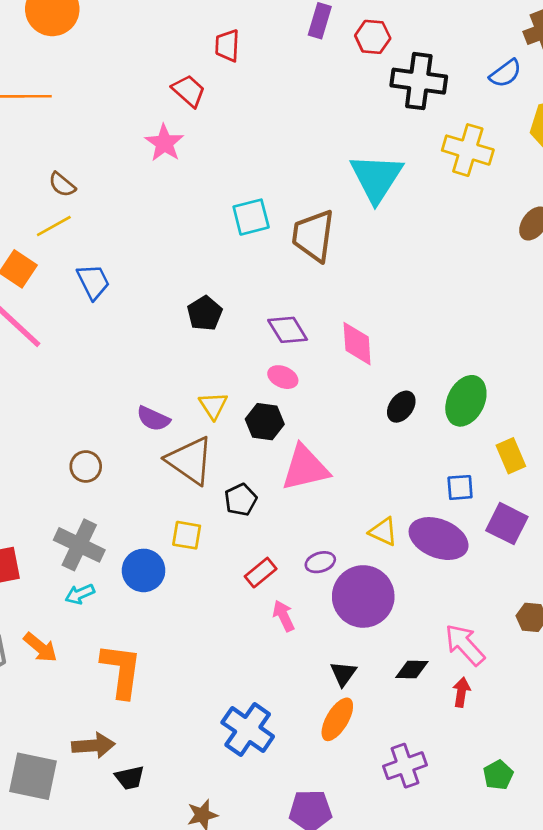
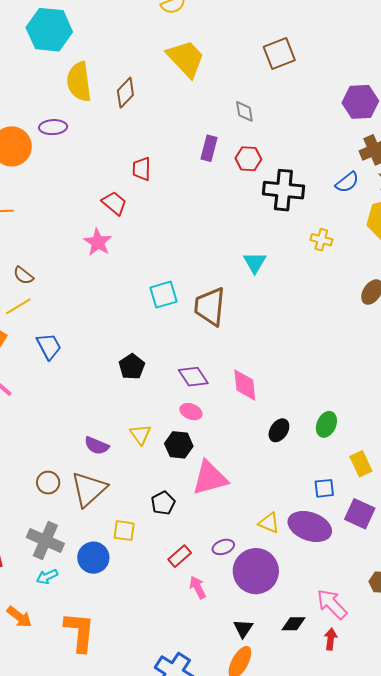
yellow cross: (468, 150) -> (321, 240), size x0.6
cyan triangle: (376, 178) -> (255, 262), size x0.6
green ellipse: (466, 401) -> (326, 424), size x0.7
brown triangle: (190, 461) -> (89, 489), moved, turned 45

